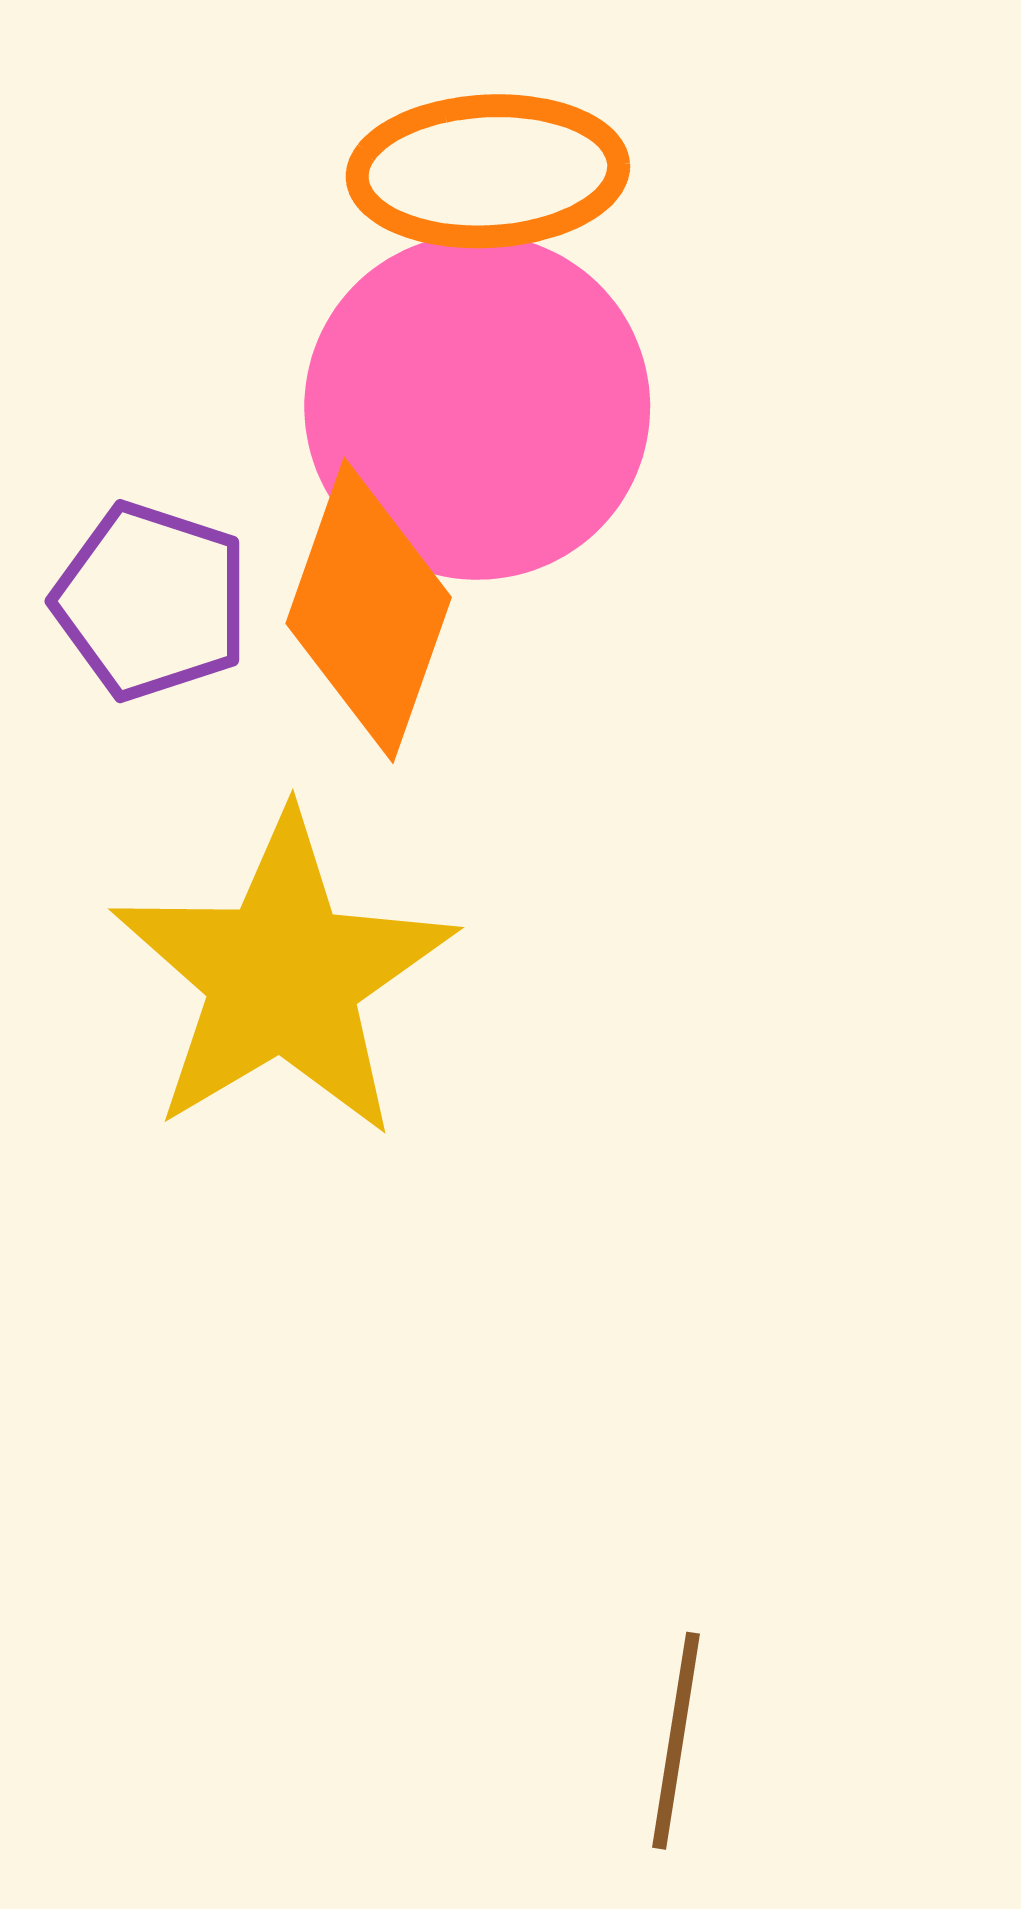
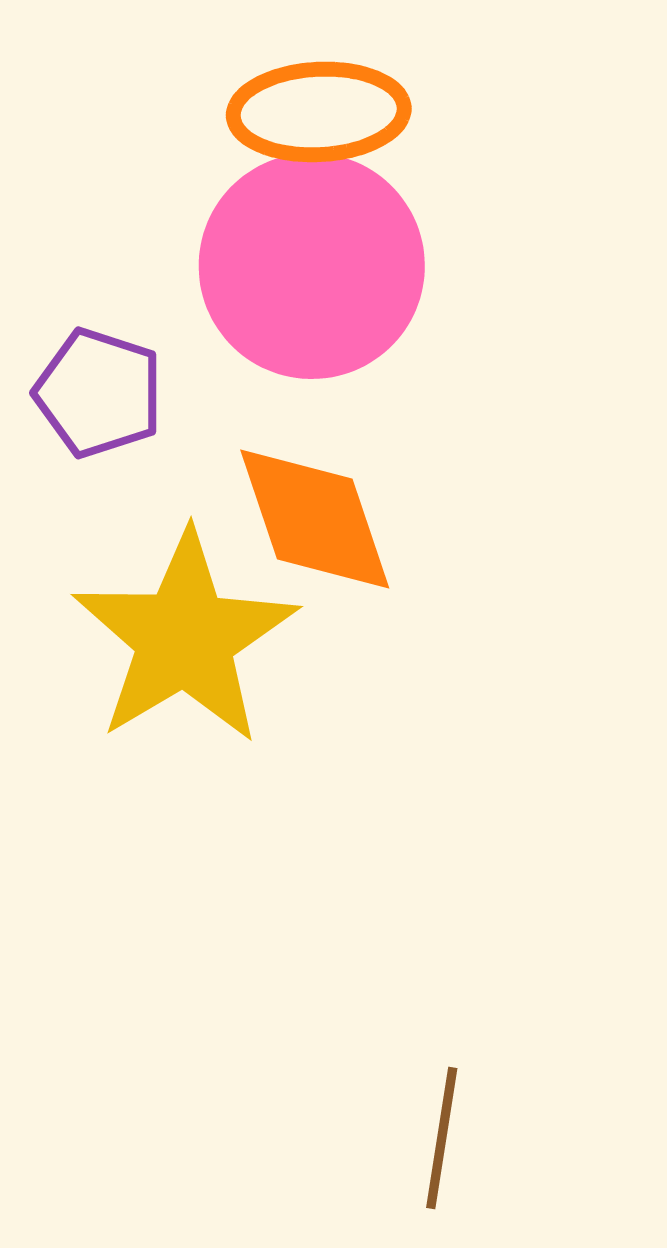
orange diamond: (369, 610) -> (315, 519), moved, turned -38

